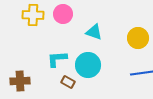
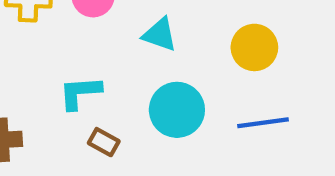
cyan circle: (88, 65) -> (177, 110), moved

